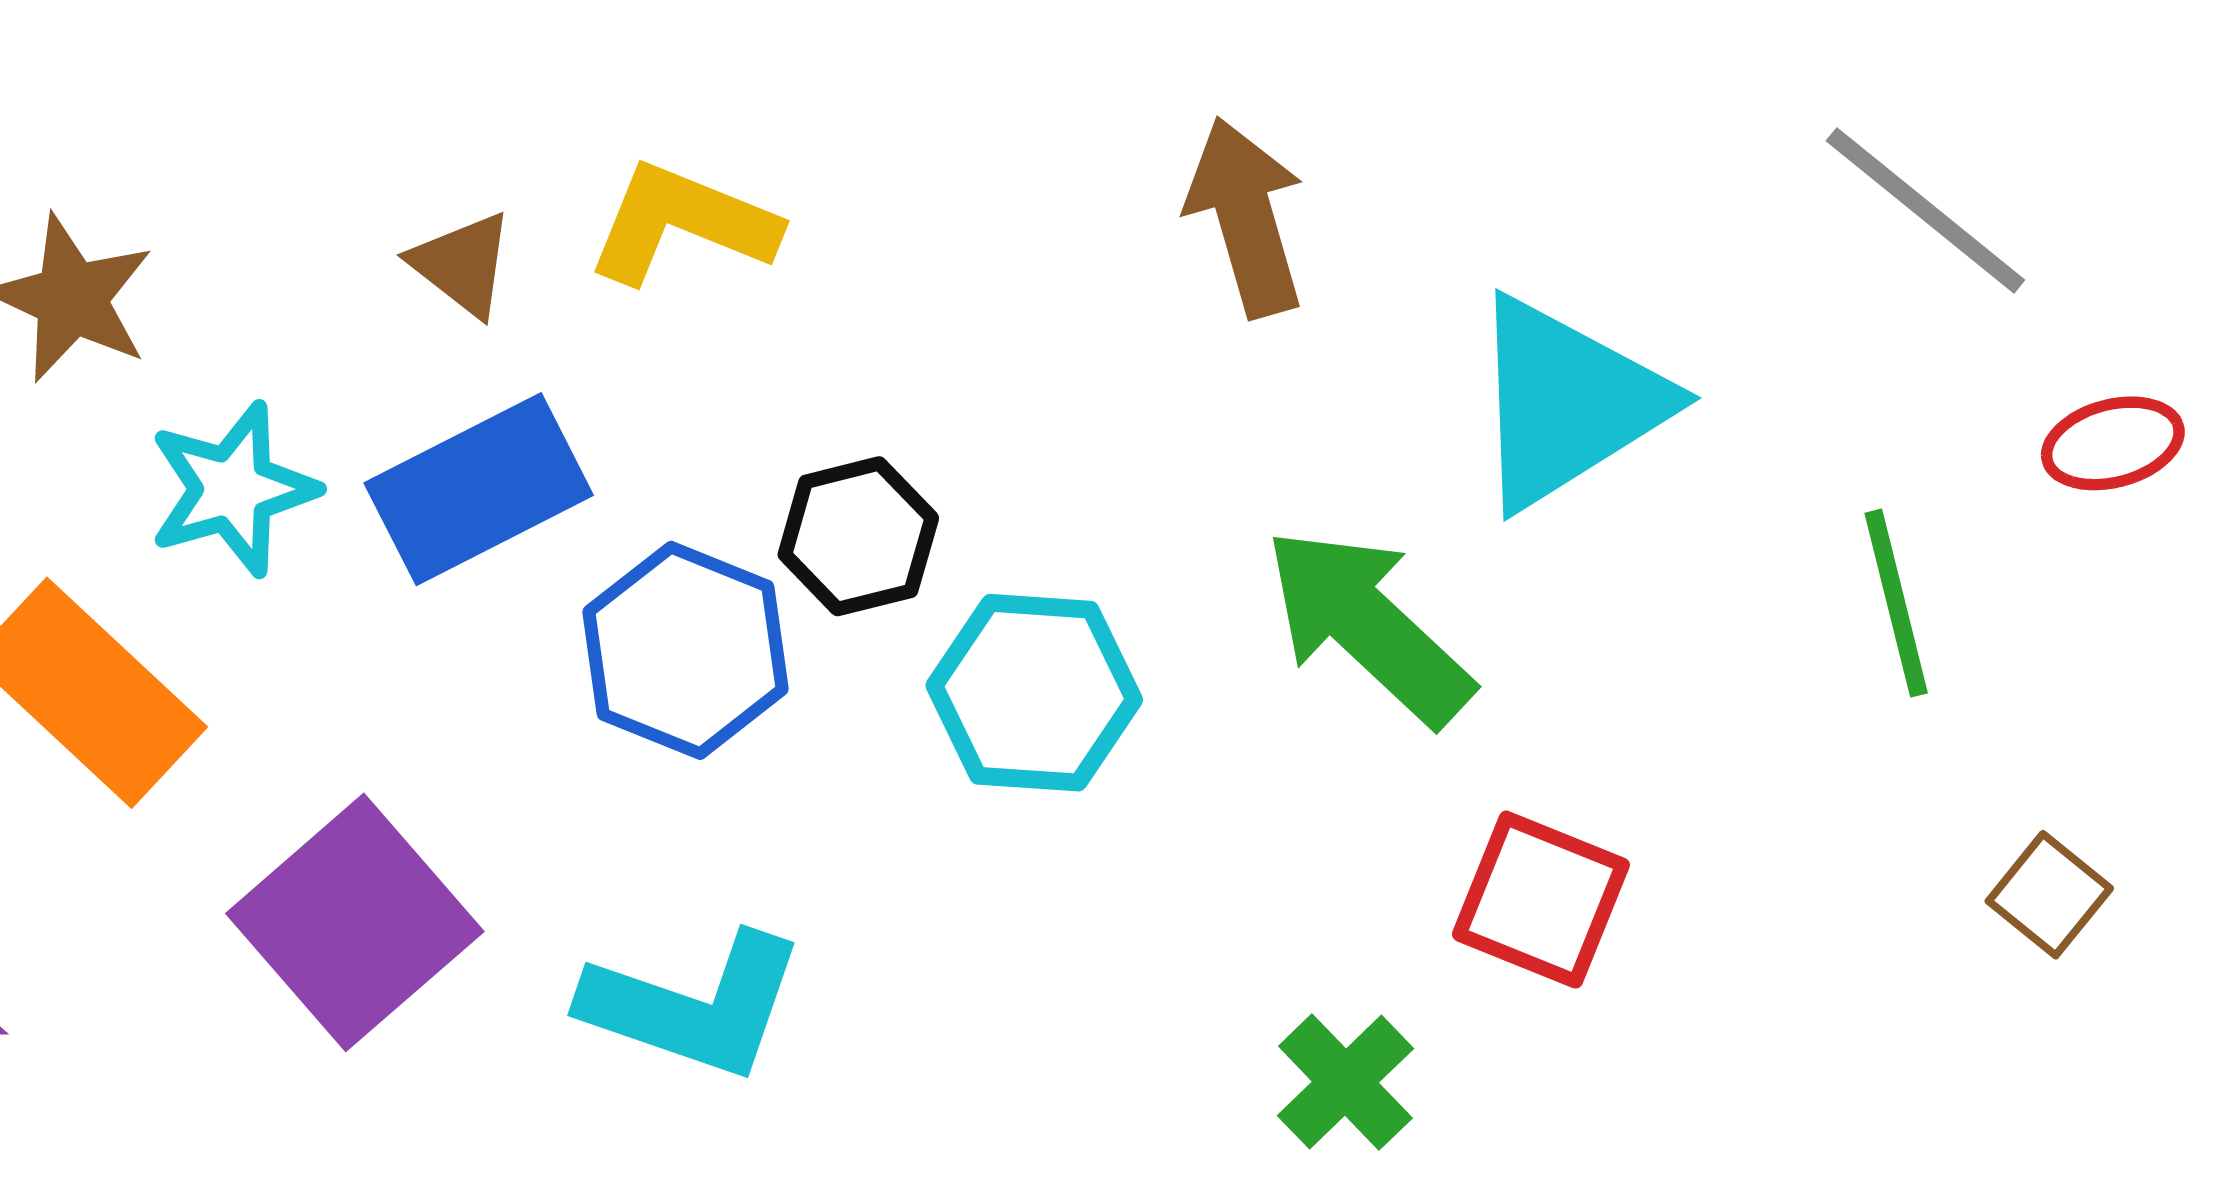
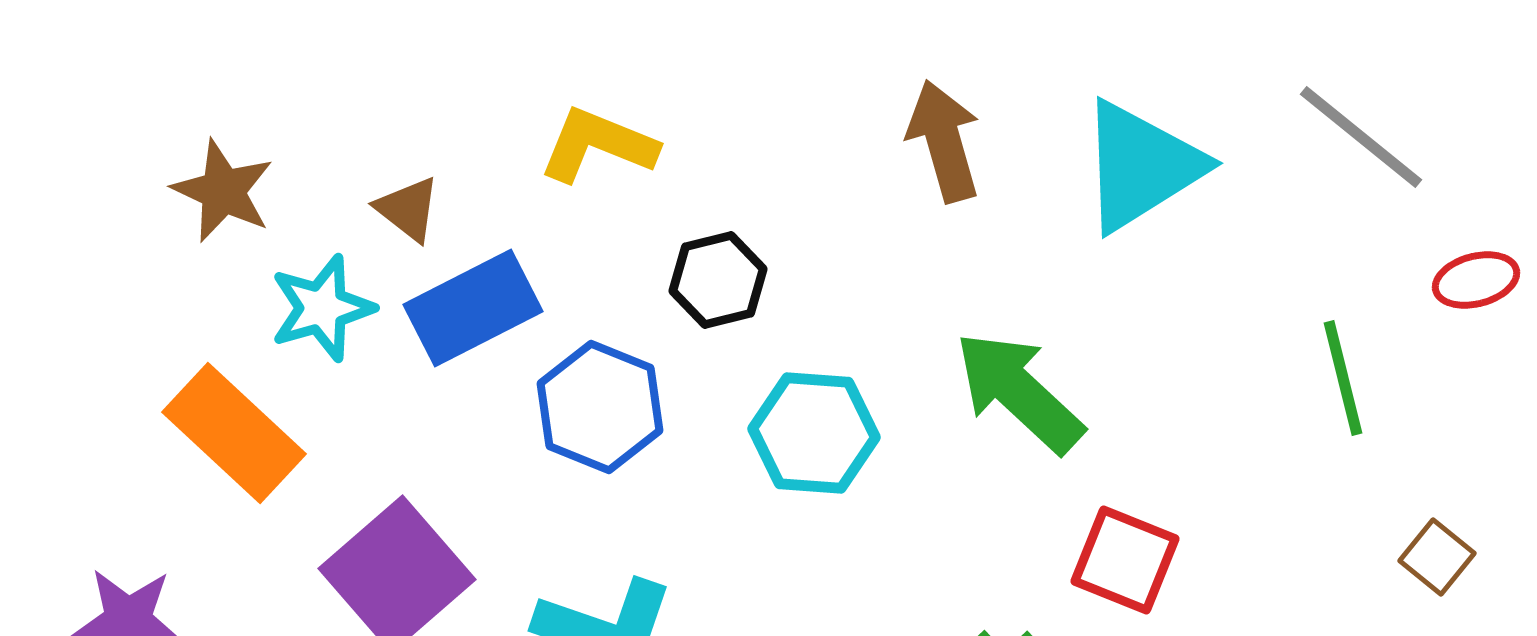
brown triangle: (462, 264) -> (408, 209), moved
cyan triangle: (1567, 403) -> (1141, 166), moved
black hexagon: (858, 536) -> (718, 280), moved

